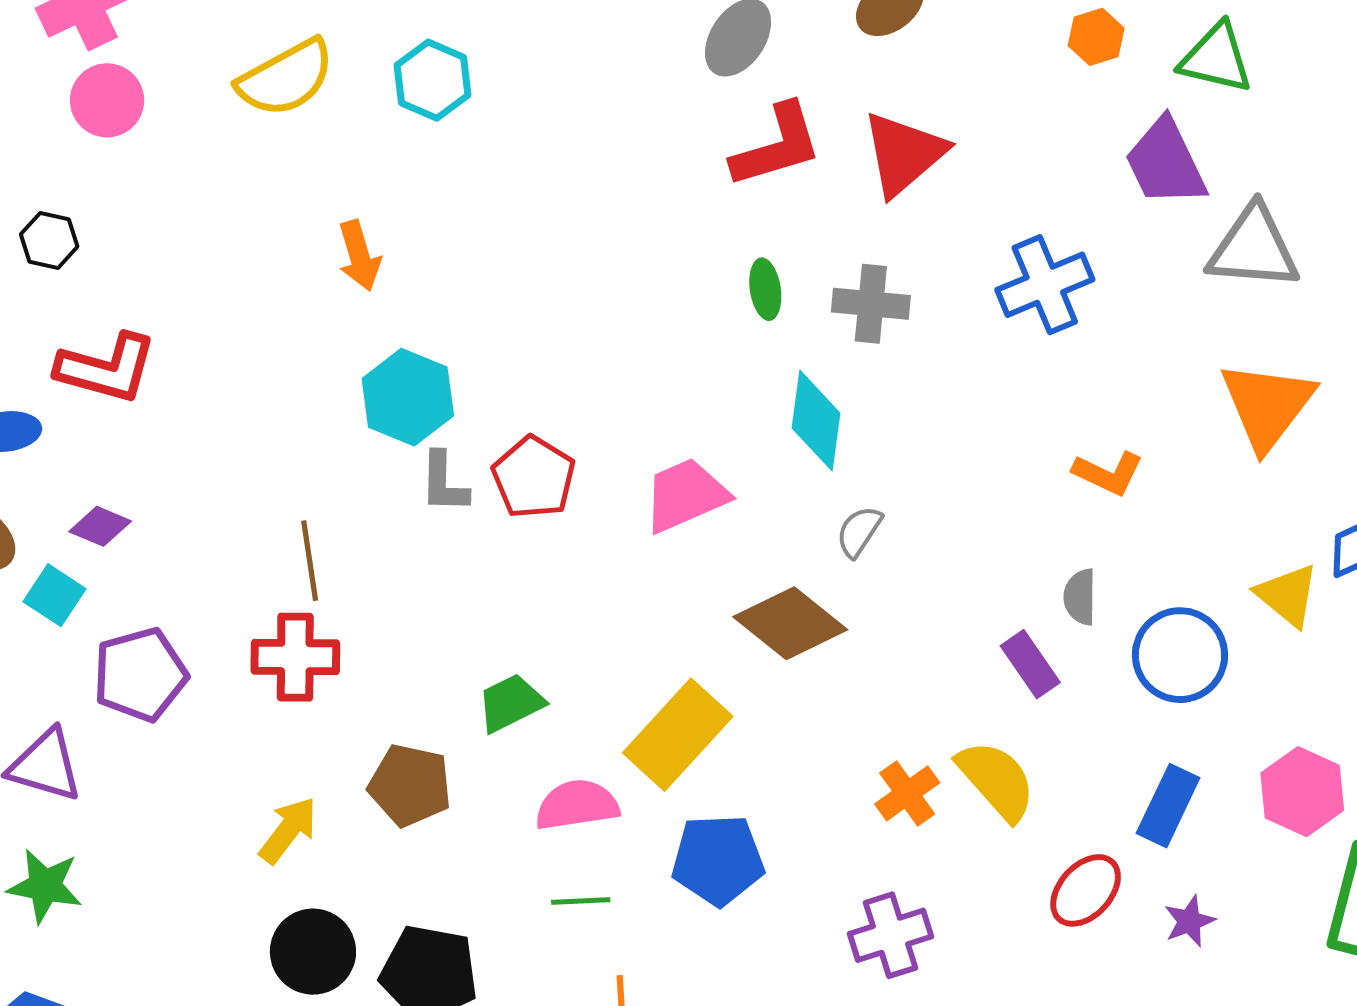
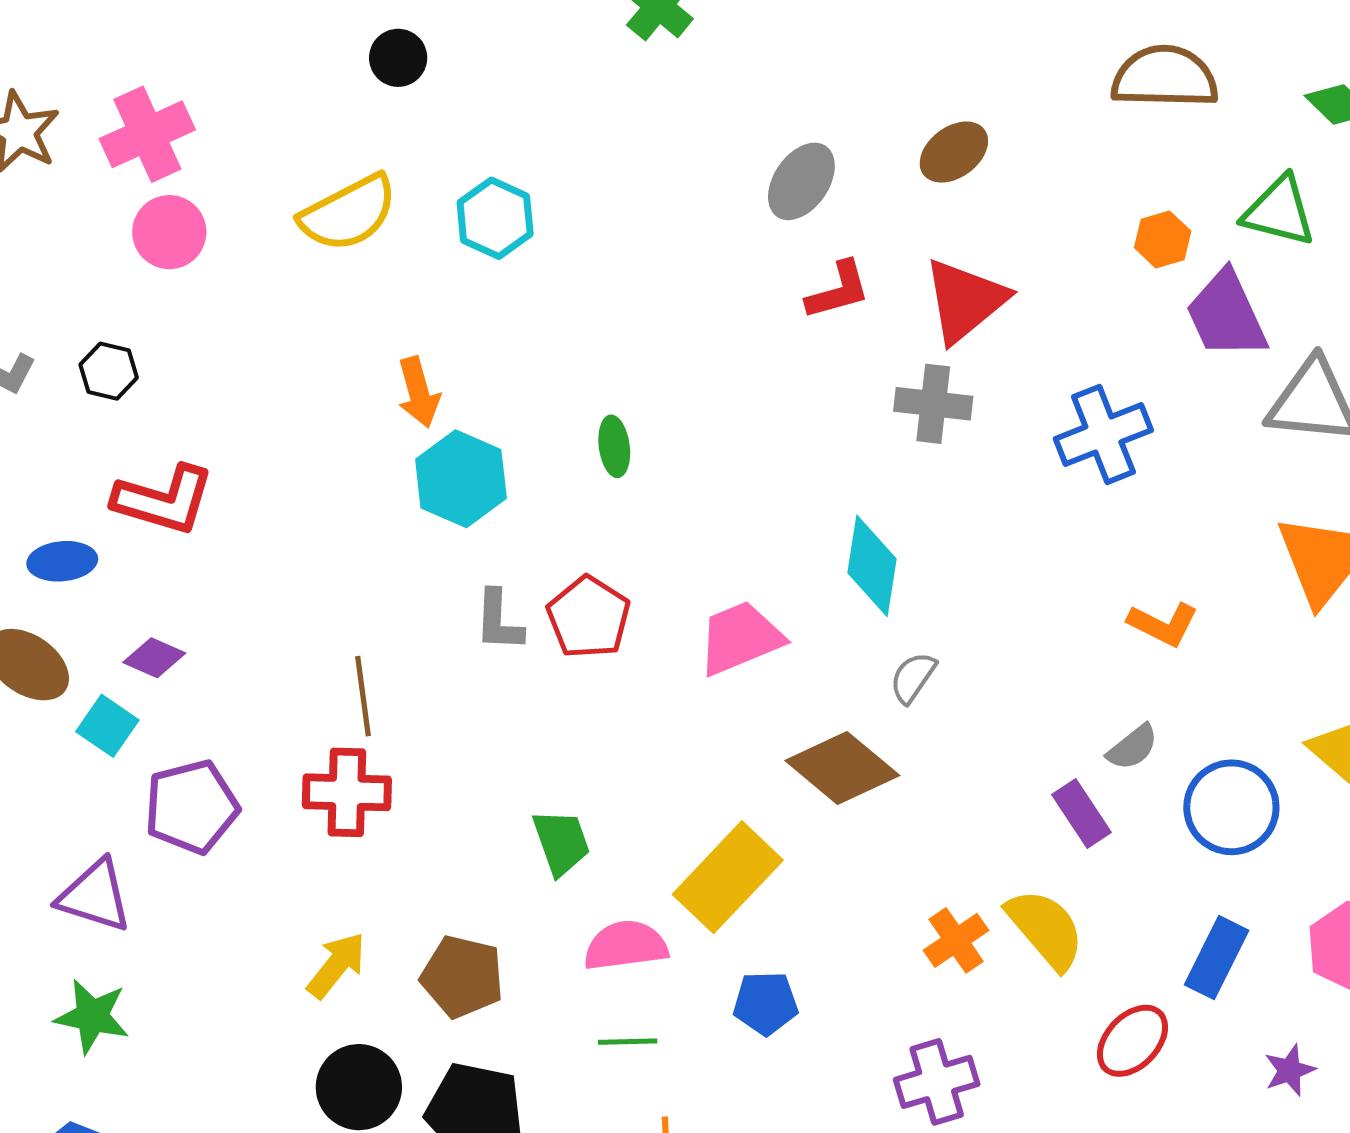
orange hexagon: (1096, 37) -> (1163, 239), moved
red L-shape: (777, 146) -> (838, 290), size x0.7
green ellipse: (765, 289) -> (614, 446), moved
gray cross: (871, 304) -> (933, 404), moved
cyan hexagon: (408, 397) -> (461, 479), moved
gray semicircle: (1080, 597) -> (1133, 747), turned -130
green trapezoid: (511, 703) -> (561, 842), turned 96
brown pentagon: (410, 785) -> (462, 977), moved
blue pentagon: (718, 860) -> (766, 1003), size x0.7
purple star: (1189, 921) -> (1290, 1070), moved

